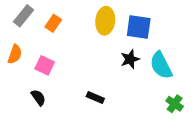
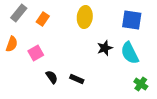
blue square: (139, 27) -> (132, 20), moved
pink square: (45, 65) -> (36, 53), turned 35
black semicircle: (38, 98) -> (52, 77), moved

